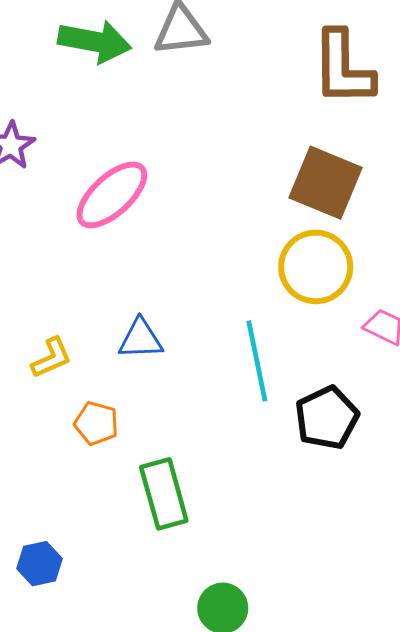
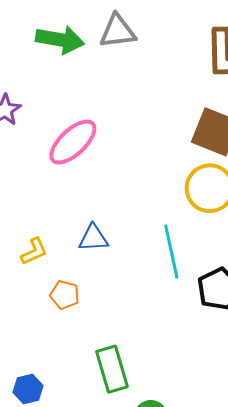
green rectangle: (164, 494) -> (112, 369), moved

